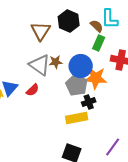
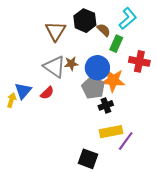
cyan L-shape: (110, 19) -> (128, 18), turned -130
brown semicircle: (97, 26) -> (104, 30), moved
yellow rectangle: (77, 118) -> (111, 132), moved
purple line: (113, 147) -> (126, 141), moved

